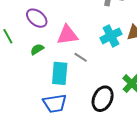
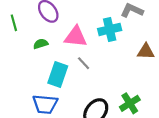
cyan cross: (111, 36) -> (110, 29), moved

